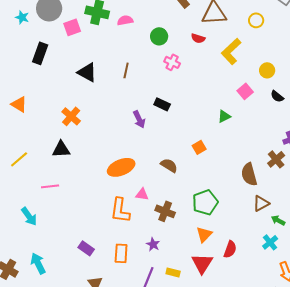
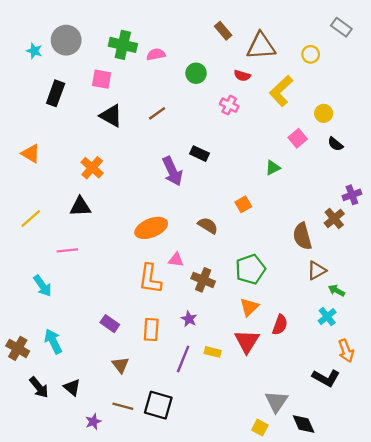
pink square: (72, 27) -> (102, 79), moved, turned 30
pink cross: (172, 62) -> (229, 105), moved
brown line: (126, 70) -> (157, 113), turned 42
purple arrow: (139, 119) -> (172, 171), size x1.4

